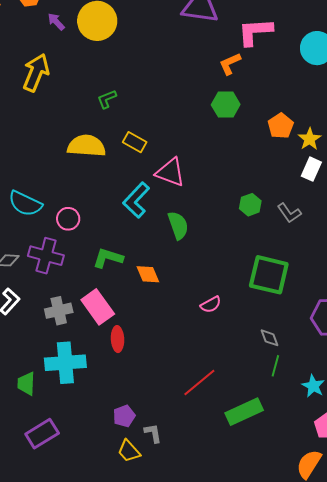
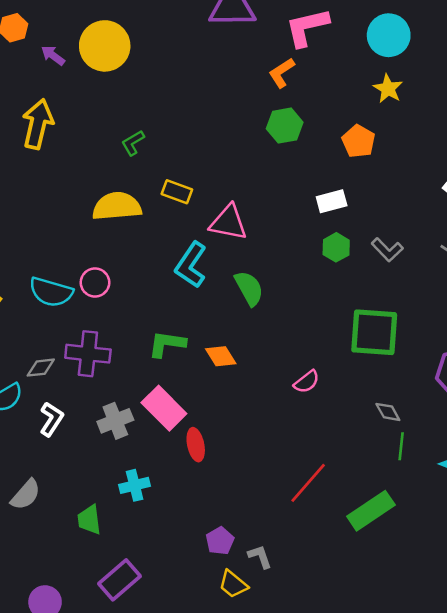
yellow star: (310, 139) -> (388, 89), moved
white rectangle: (311, 169) -> (332, 201), moved, turned 60
pink circle: (68, 219) -> (95, 282), moved
cyan cross: (65, 363) -> (135, 485), size x0.6

